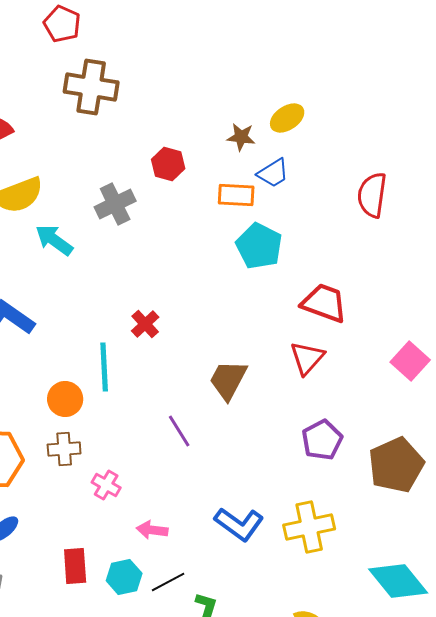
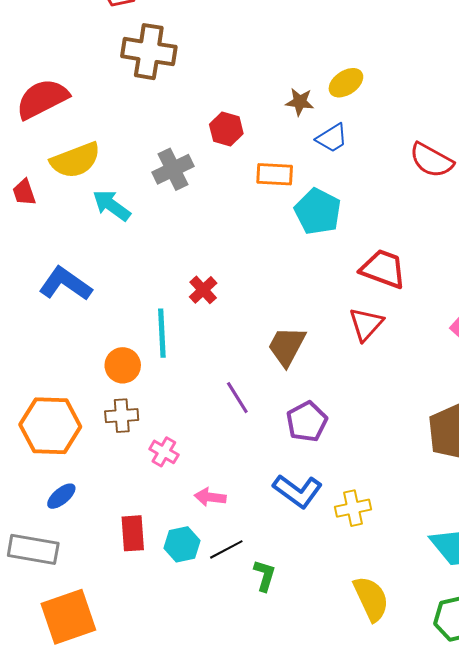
orange rectangle: (236, 195) -> (275, 174), moved
red semicircle: (372, 195) -> (431, 160), turned -69
purple pentagon: (322, 440) -> (307, 422), moved
yellow cross: (309, 527) -> (353, 508), moved, size x0.7

